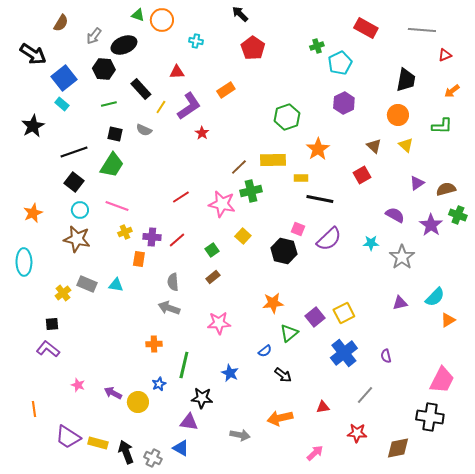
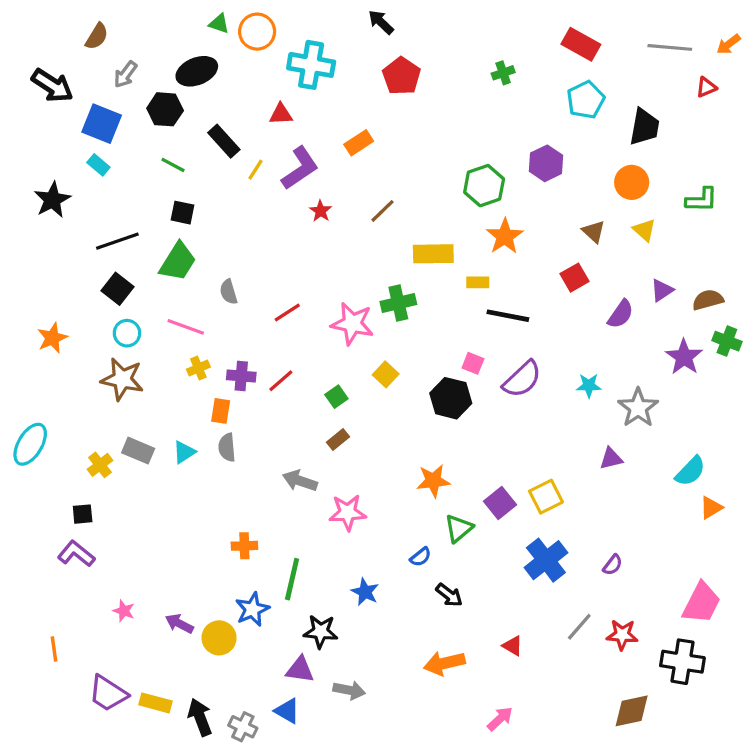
gray arrow: (94, 36) -> (125, 74), moved
cyan cross: (196, 41) -> (311, 65), size x2.0
cyan pentagon: (340, 63) -> (586, 100), moved
blue square: (64, 78) -> (102, 124), turned -30
orange arrow: (452, 91) -> (728, 44), moved
green line: (109, 104) -> (173, 165), turned 42
green hexagon: (287, 117) -> (484, 186), moved
gray semicircle: (144, 130) -> (229, 292), moved, turned 49
brown line: (239, 167) -> (382, 211), moved
purple semicircle: (395, 215) -> (621, 314), moved, turned 96
cyan ellipse: (24, 262) -> (30, 444), moved, turned 32
gray semicircle: (173, 282) -> (227, 447), moved
cyan triangle: (116, 285) -> (184, 452), turned -42
purple triangle: (400, 303) -> (611, 459), moved
gray arrow: (169, 308) -> (300, 481), moved
purple semicircle: (386, 356) -> (613, 565), turned -128
blue star: (159, 384) -> (252, 609), size x1.5
red triangle: (323, 407) -> (513, 646), turned 40
red star: (357, 433) -> (622, 635), moved
gray arrow: (240, 435) -> (349, 690), moved

